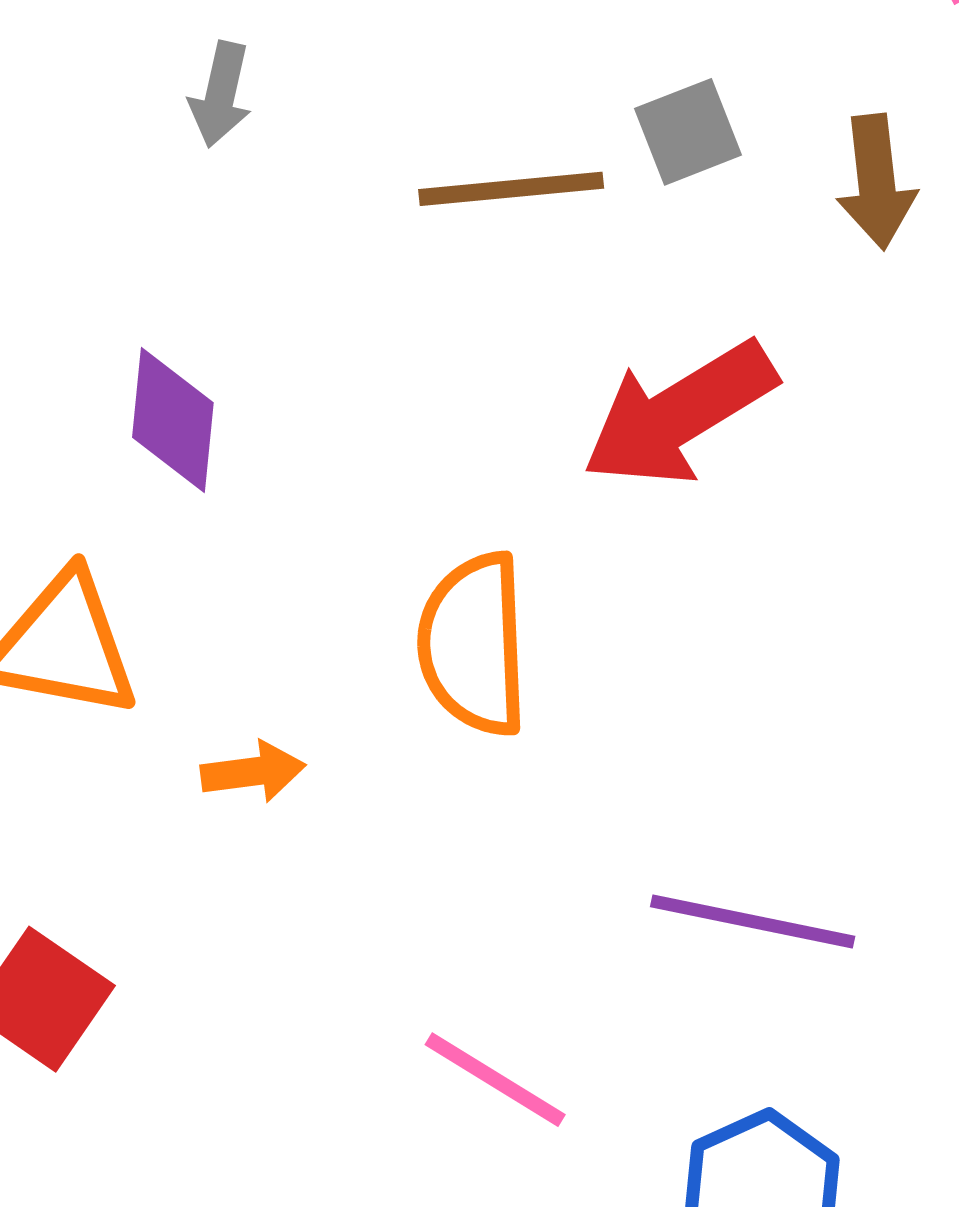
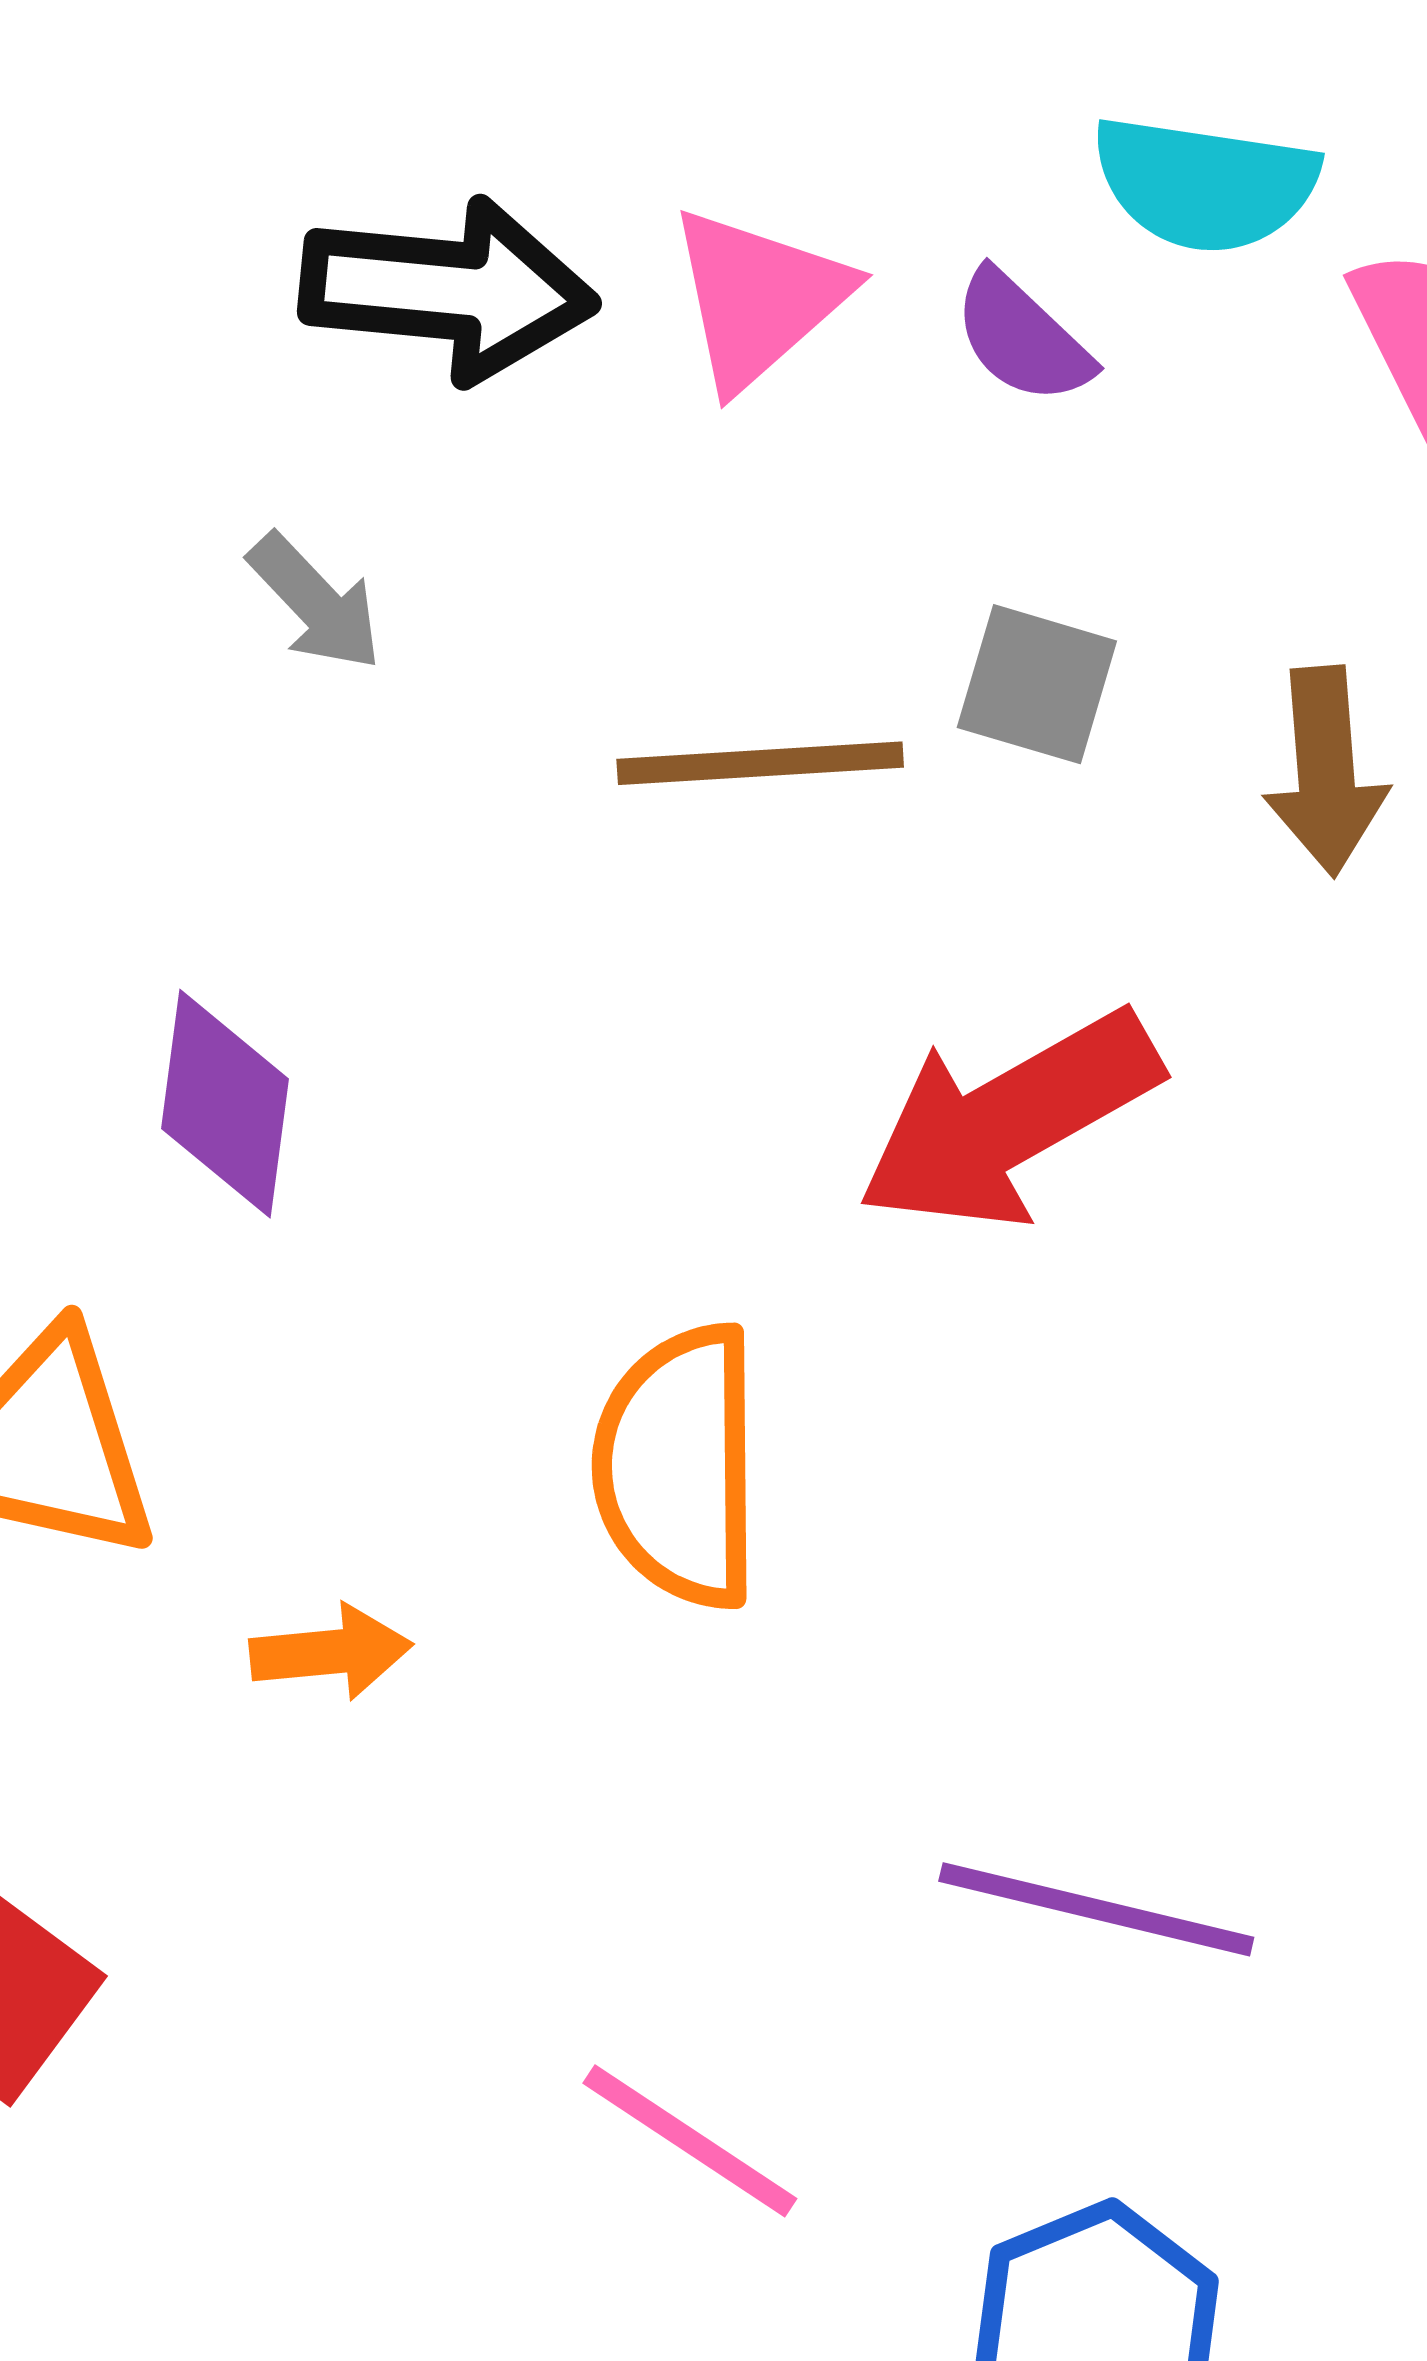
gray arrow: (220, 94) -> (315, 602), turned -58
gray square: (688, 132) -> (1037, 684), turned 36

